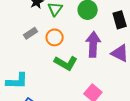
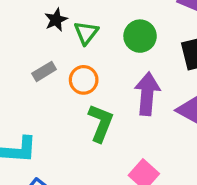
green L-shape: (66, 63) -> (101, 123), turned -100

